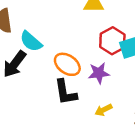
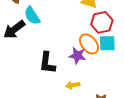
red hexagon: (112, 41) -> (102, 22), moved
orange ellipse: (67, 64) -> (89, 44), moved

